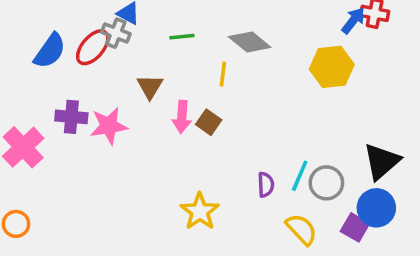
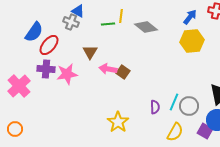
blue arrow: (353, 21) -> (190, 17), moved
red ellipse: (93, 47) -> (49, 45), moved
yellow line: (223, 74) -> (121, 16), moved
pink arrow: (182, 117) -> (108, 69), turned 96
yellow semicircle: (301, 229) -> (175, 132), turned 72

